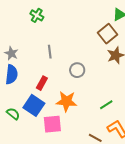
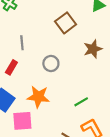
brown square: (107, 34) -> (66, 23), moved
red rectangle: (42, 83) -> (11, 67), moved

